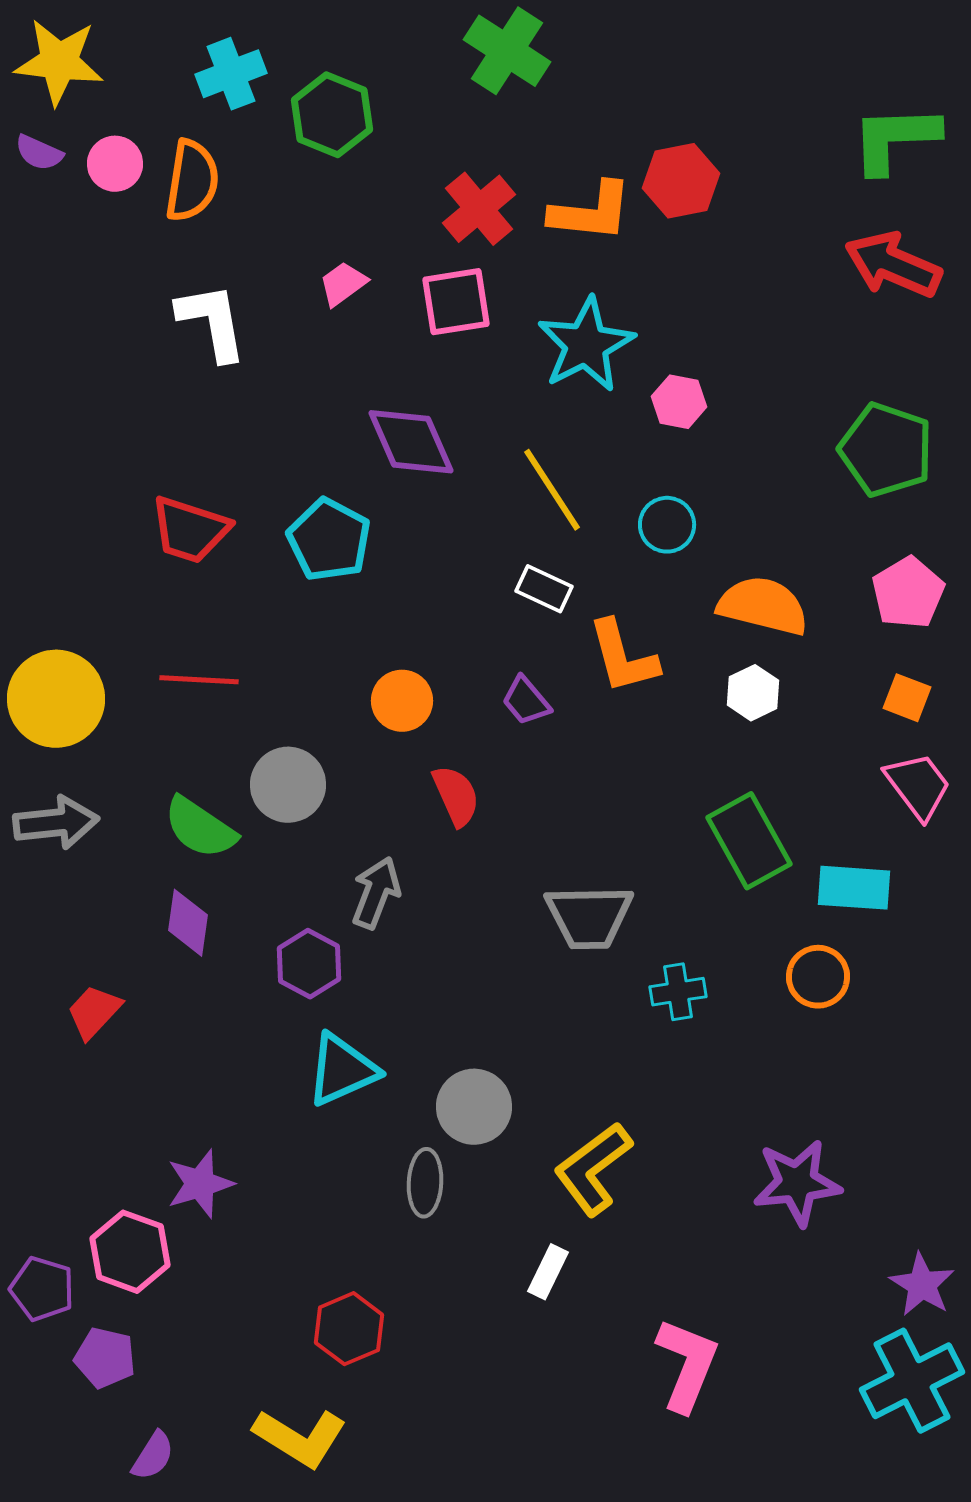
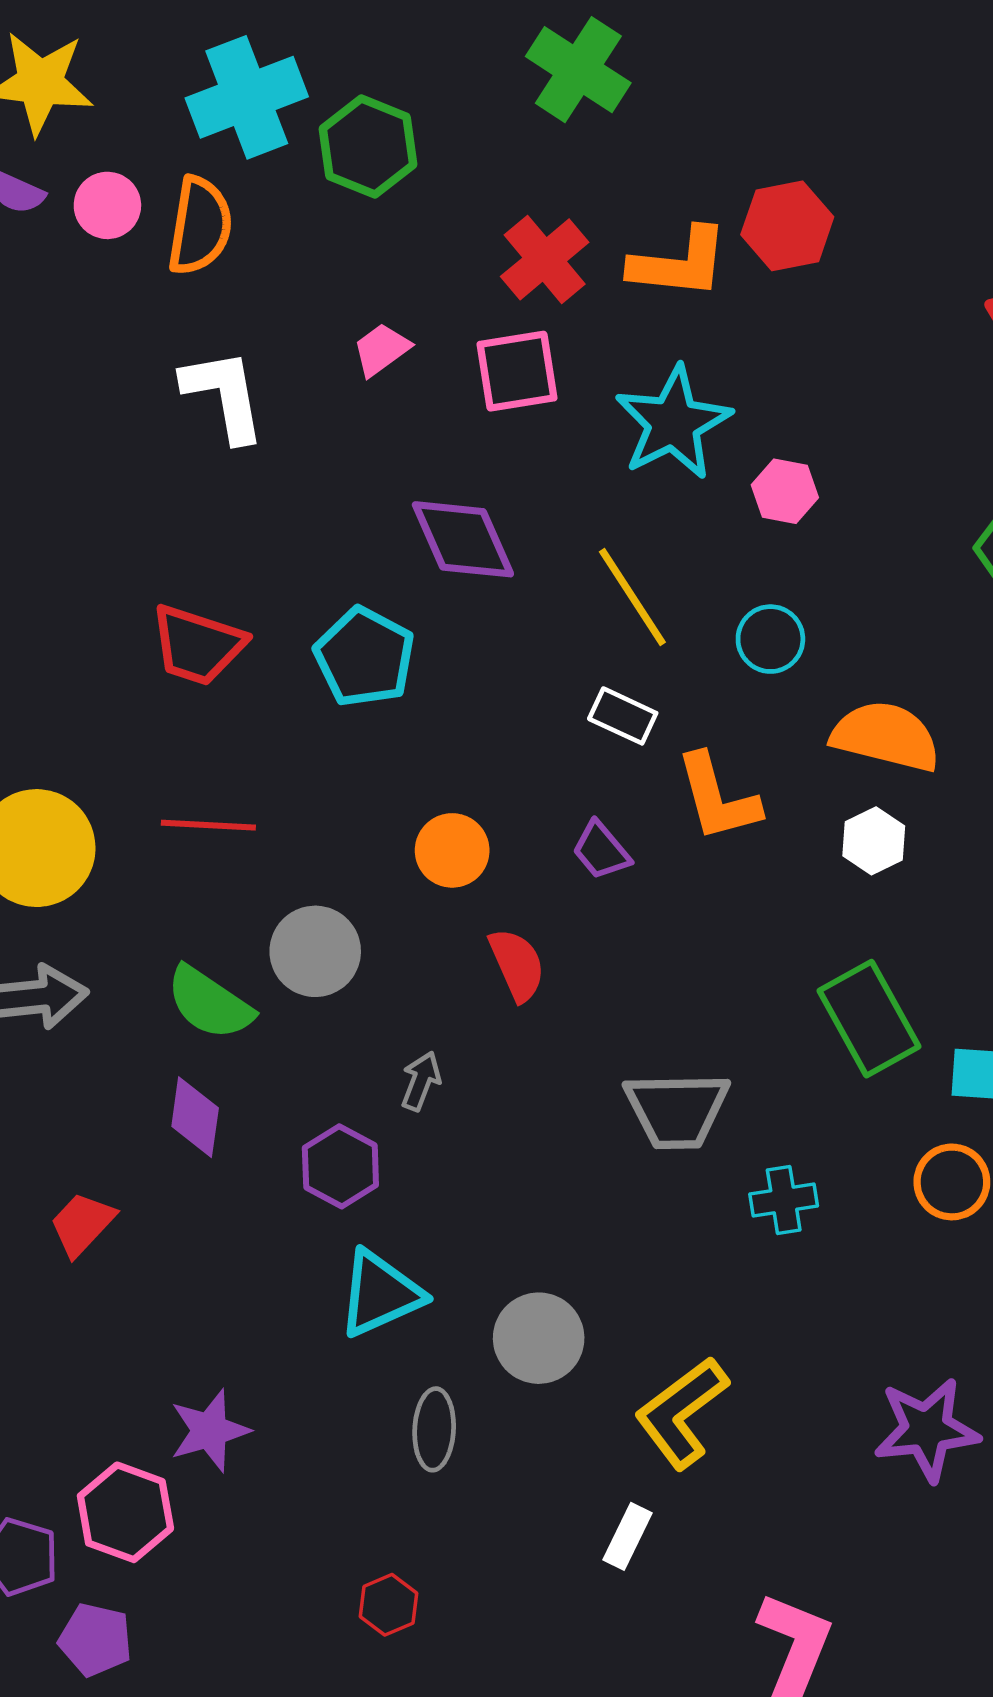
cyan cross: (231, 74) -> (247, 97), size x1.4
gray arrow: (376, 893) -> (421, 1081), size x0.7
gray ellipse: (425, 1183) -> (434, 1429), moved
red hexagon: (349, 1329) -> (388, 1605), size x0.7

